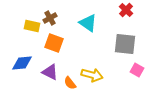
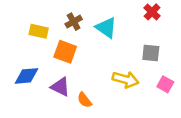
brown cross: (50, 18) -> (74, 22), moved
gray square: (125, 44) -> (151, 53), size x0.7
yellow arrow: (92, 75) -> (125, 80), moved

